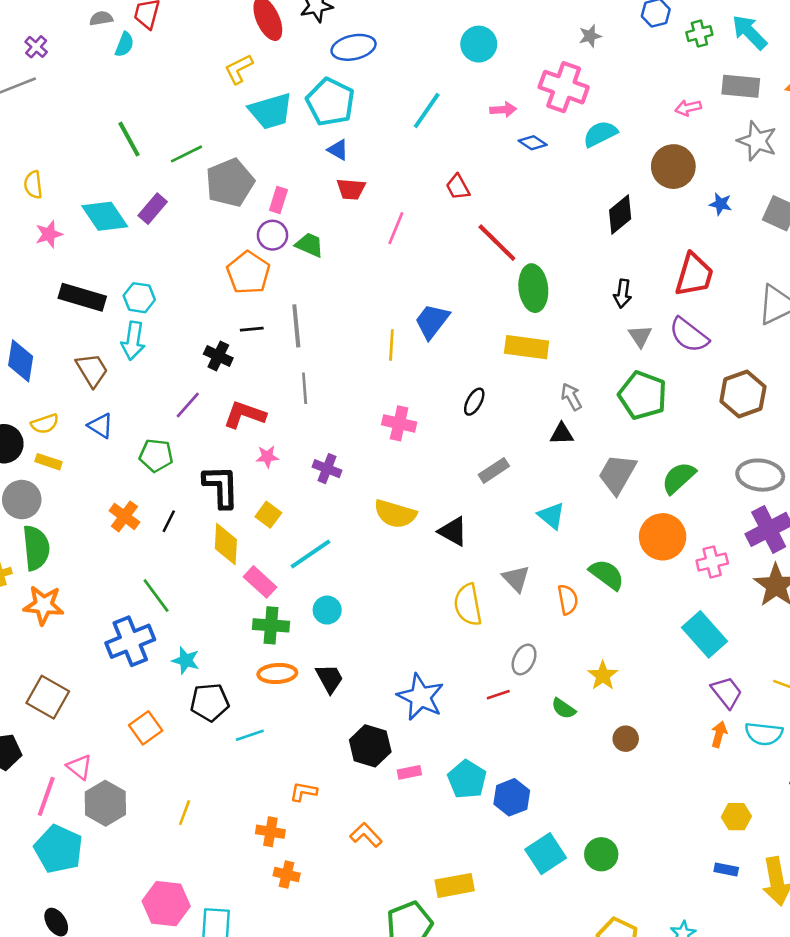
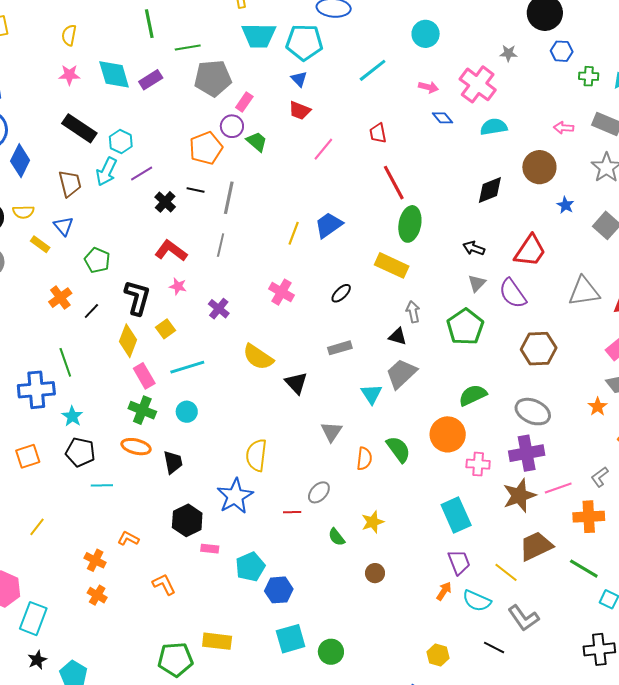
cyan pentagon: (330, 102) -> (304, 42), turned 30
black arrow: (623, 294) -> (474, 248), turned 85
purple line: (188, 405) -> (142, 174), moved
yellow rectangle: (48, 462) -> (40, 244), moved
gray trapezoid: (617, 474) -> (401, 374), moved
yellow semicircle: (468, 605) -> (256, 455), moved

